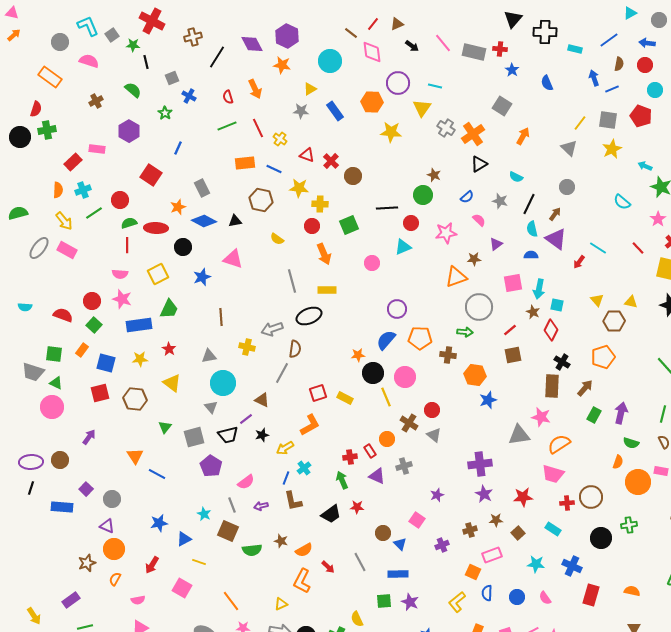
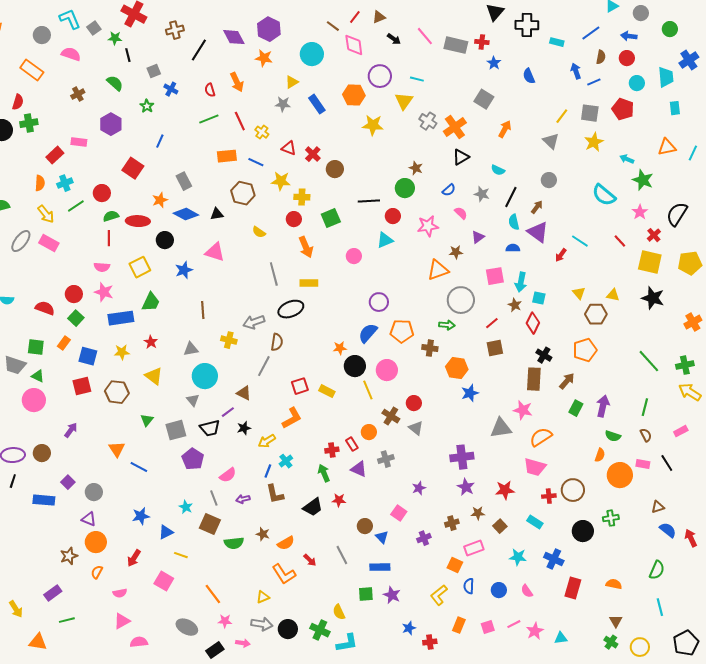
cyan semicircle: (622, 202) -> (604, 195), size x1.4
orange L-shape: (302, 581) -> (284, 574), turned -60

